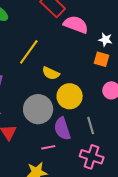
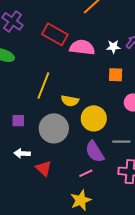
white star: (105, 40) -> (113, 47), moved
gray circle: (38, 109) -> (54, 128), moved
gray line: (91, 126) -> (121, 142), turned -60

